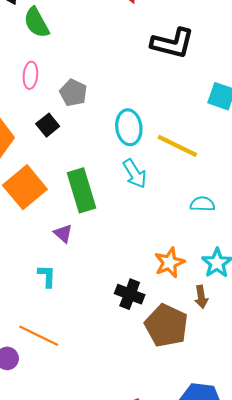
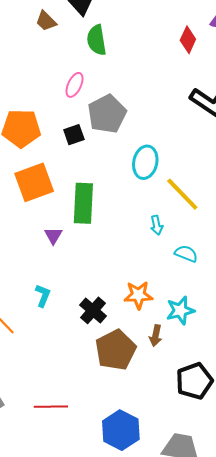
gray pentagon: (73, 93) -> (107, 114), size x1.5
cyan arrow: (135, 174) -> (157, 225), moved, size x0.7
cyan L-shape: (47, 276) -> (43, 296), moved

